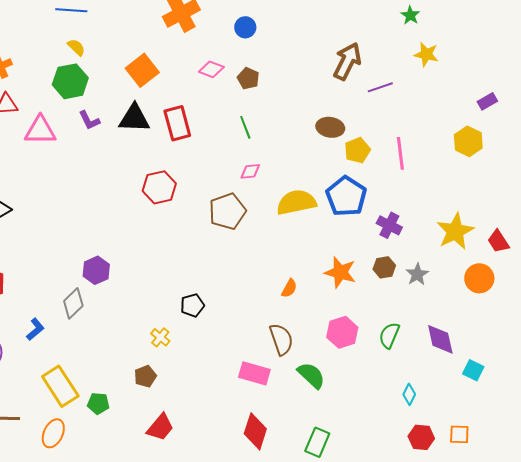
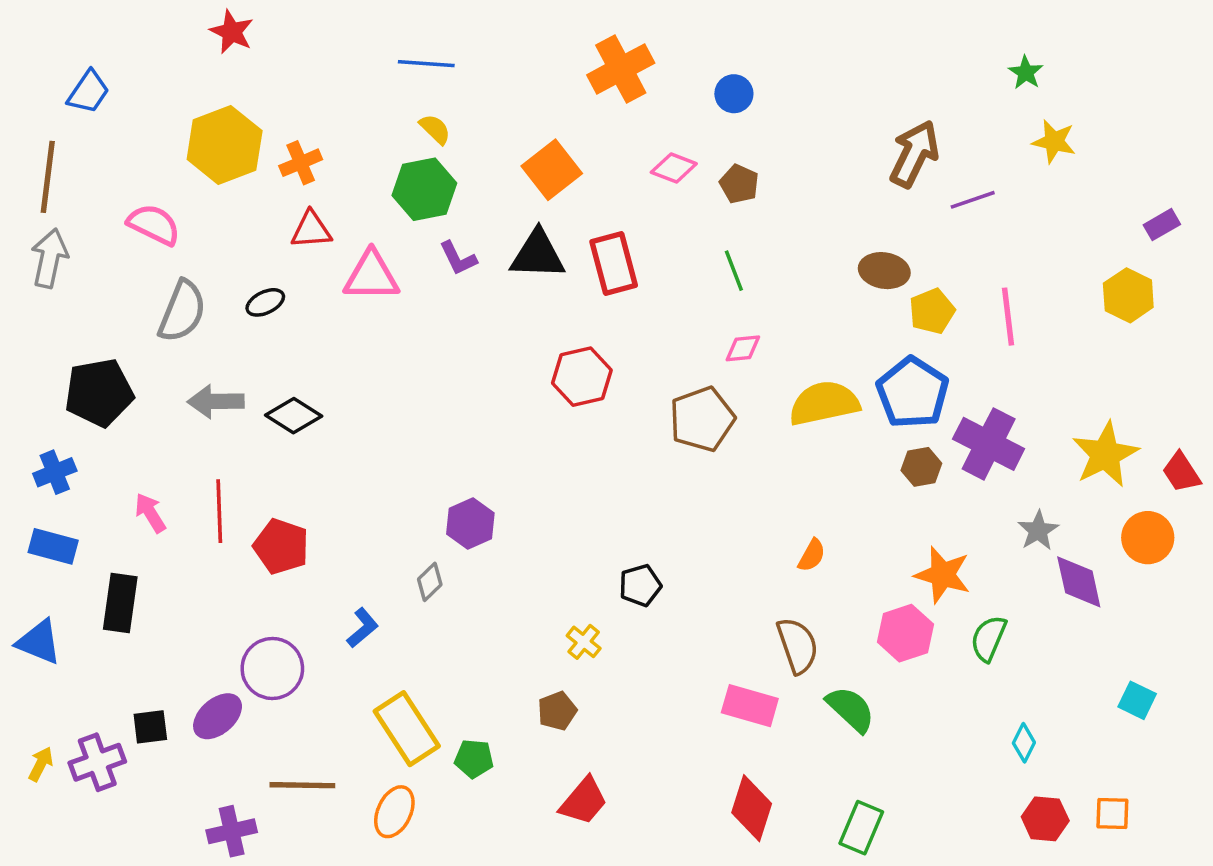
purple cross: (389, 225) -> (989, 444), size x1.5
brown hexagon: (384, 267) -> (921, 467), moved
orange star: (340, 272) -> (943, 575), moved
gray diamond: (73, 303) -> (430, 582), size x0.7
purple diamond: (440, 339) -> (1079, 582), moved

